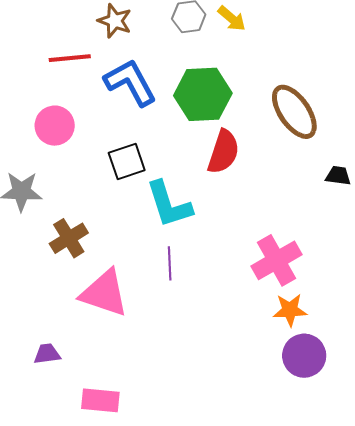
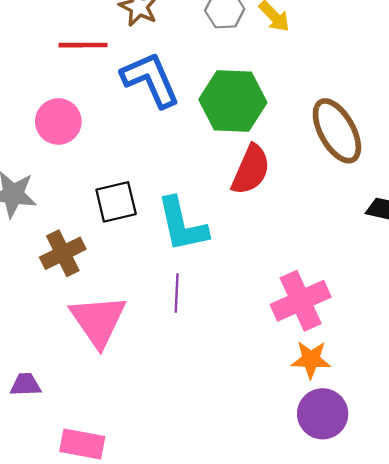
black square: (127, 162) -> (116, 202), moved
pink triangle: (104, 293) -> (98, 321), turned 32

